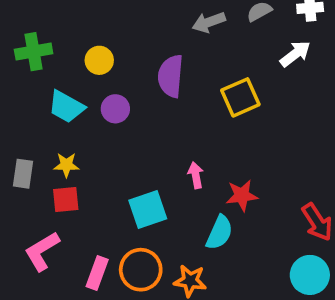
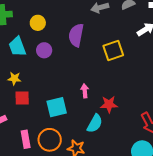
cyan trapezoid: (66, 107) -> (17, 47), turned 35
red square: (66, 199) -> (22, 98), moved
pink rectangle: (97, 273) -> (26, 139), turned -36

